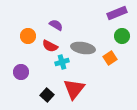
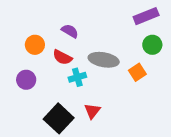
purple circle: (21, 72) -> (26, 80), moved
red triangle: (74, 89) -> (92, 111), size x0.6
black square: (47, 95) -> (59, 118), size x1.6

